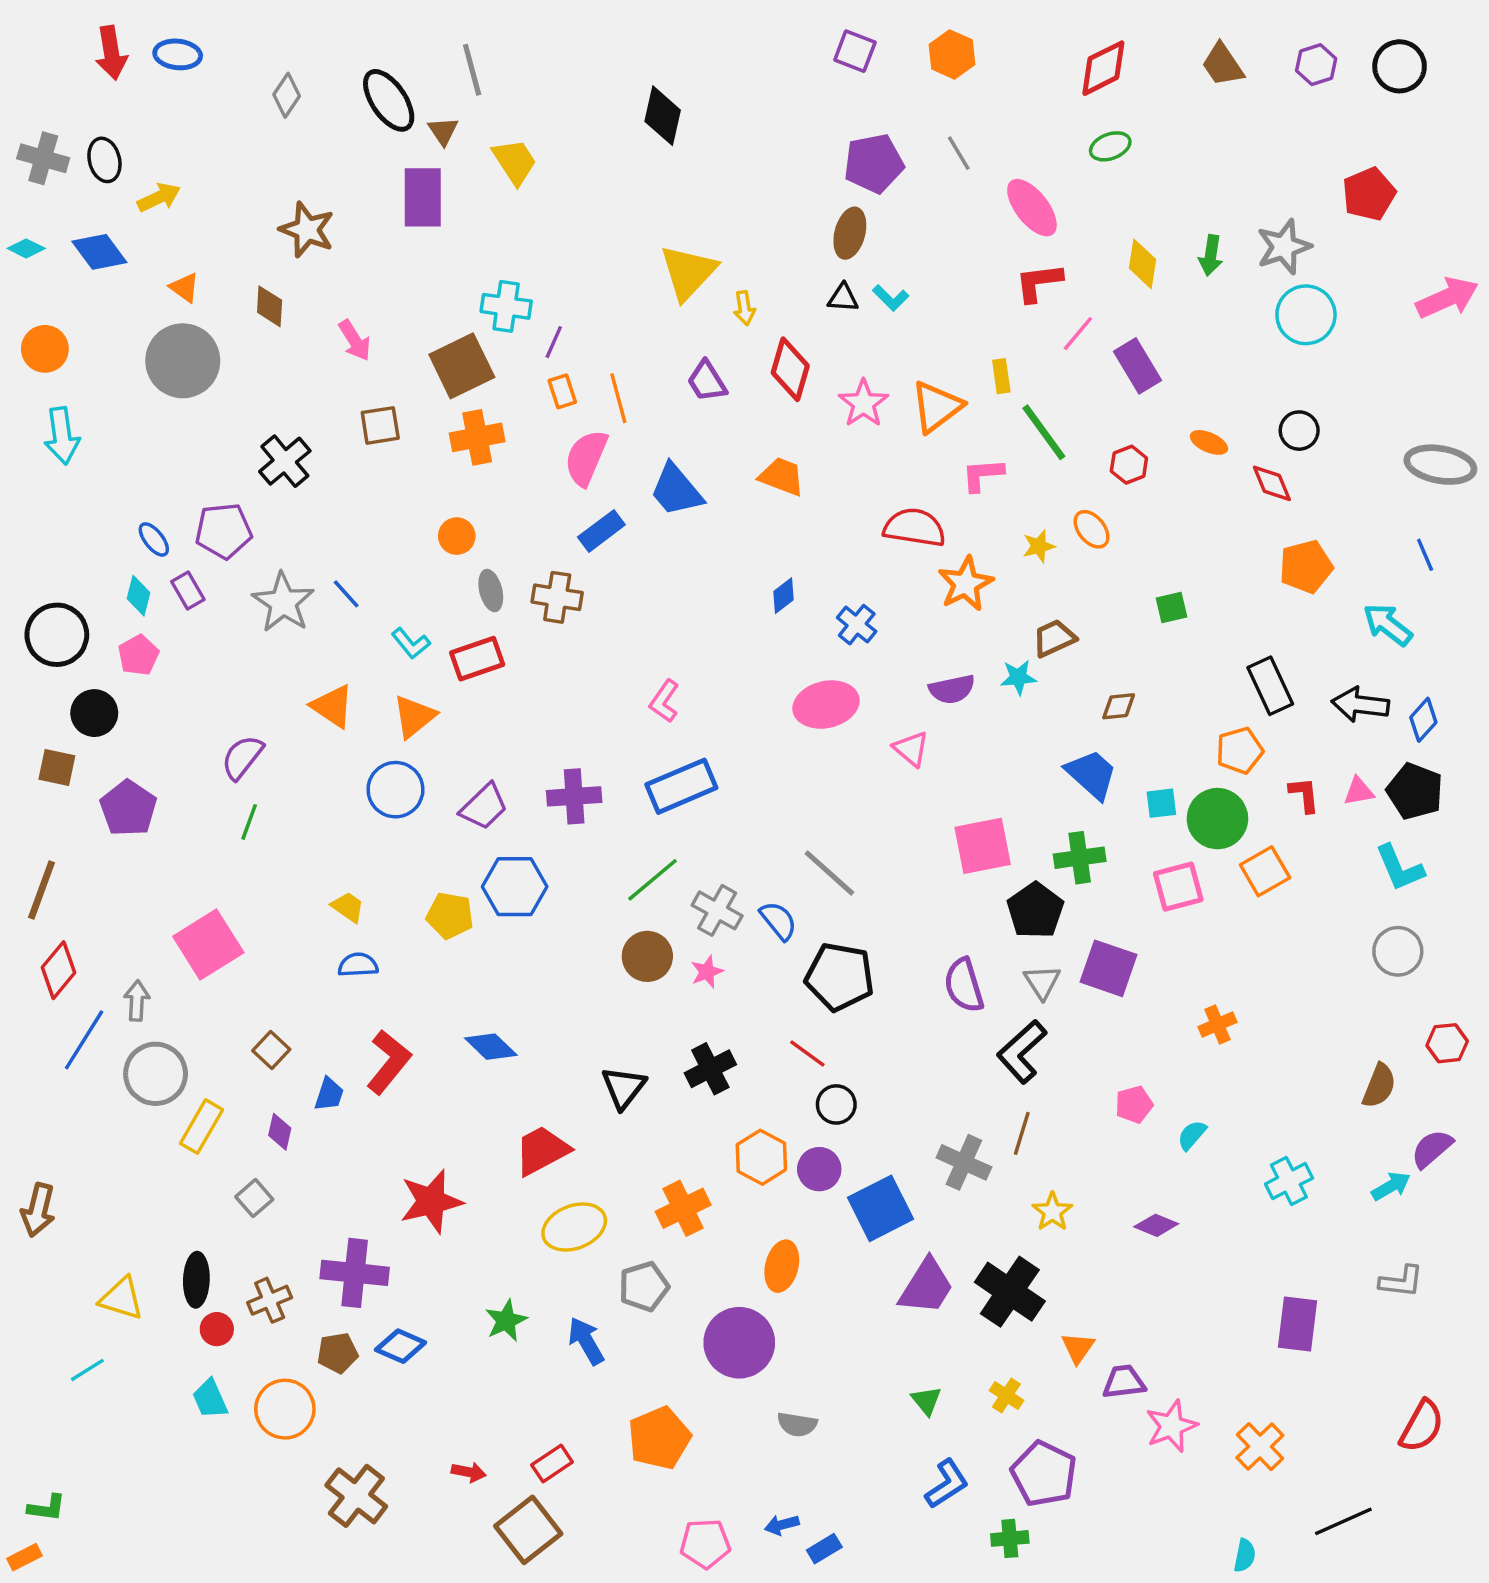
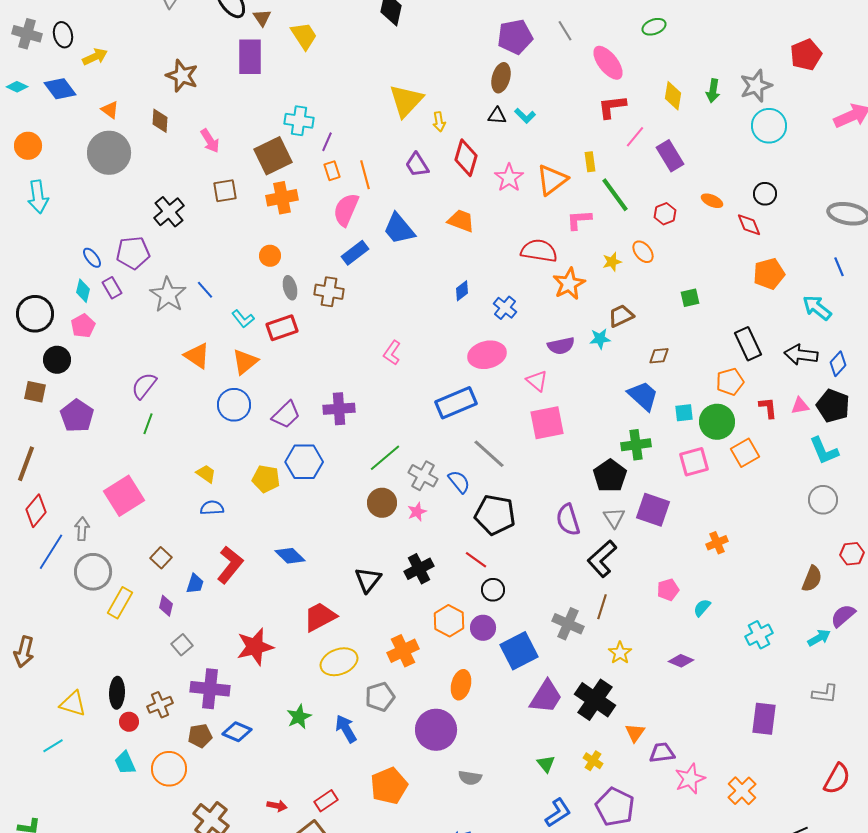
blue rectangle: (681, 786) -> (456, 403), moved
pink square: (983, 846) -> (547, 423), moved
gray square: (254, 1198) -> (182, 645), moved

